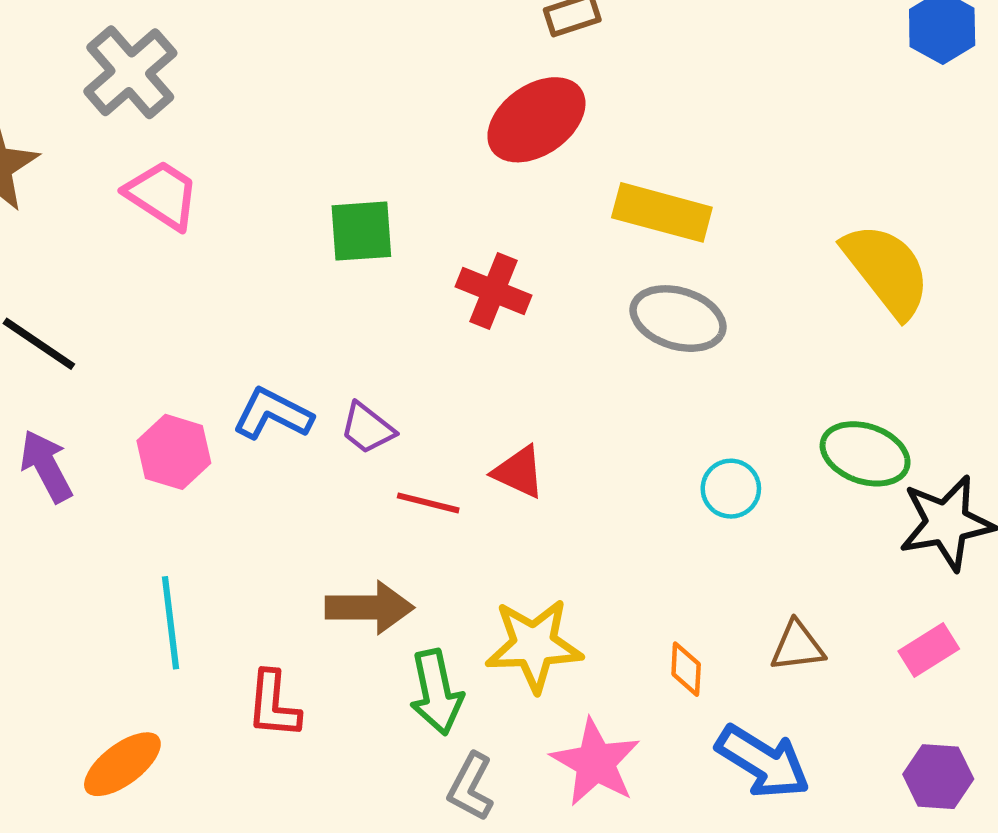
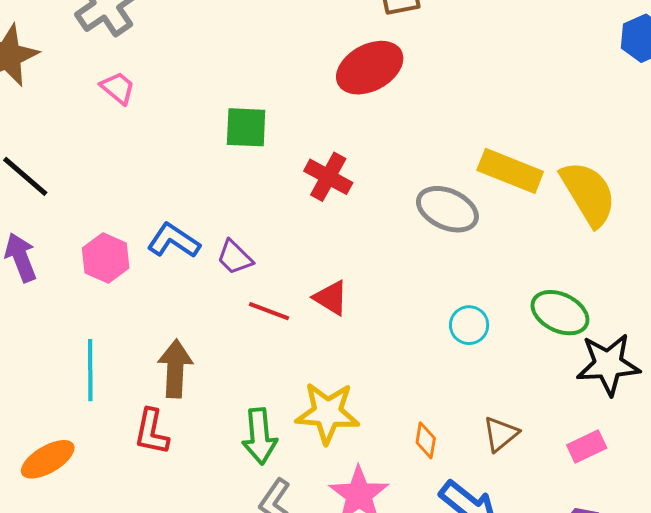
pink trapezoid: (162, 195) -> (118, 88), size x0.7
yellow rectangle: (662, 212) -> (510, 171), moved
brown arrow: (370, 608) -> (175, 369), moved, turned -94
brown triangle: (797, 646) -> (501, 434), turned -39

